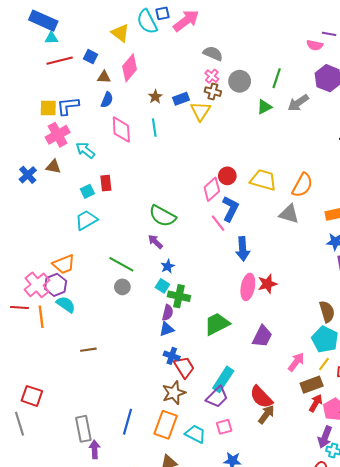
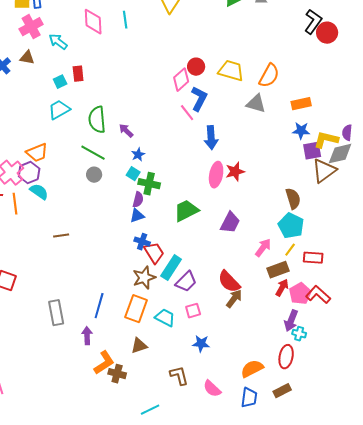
green semicircle: (162, 216) -> (97, 120), moved, turned 56
cyan rectangle: (223, 379) -> (171, 268), moved
purple arrow: (95, 449) -> (87, 336), moved

